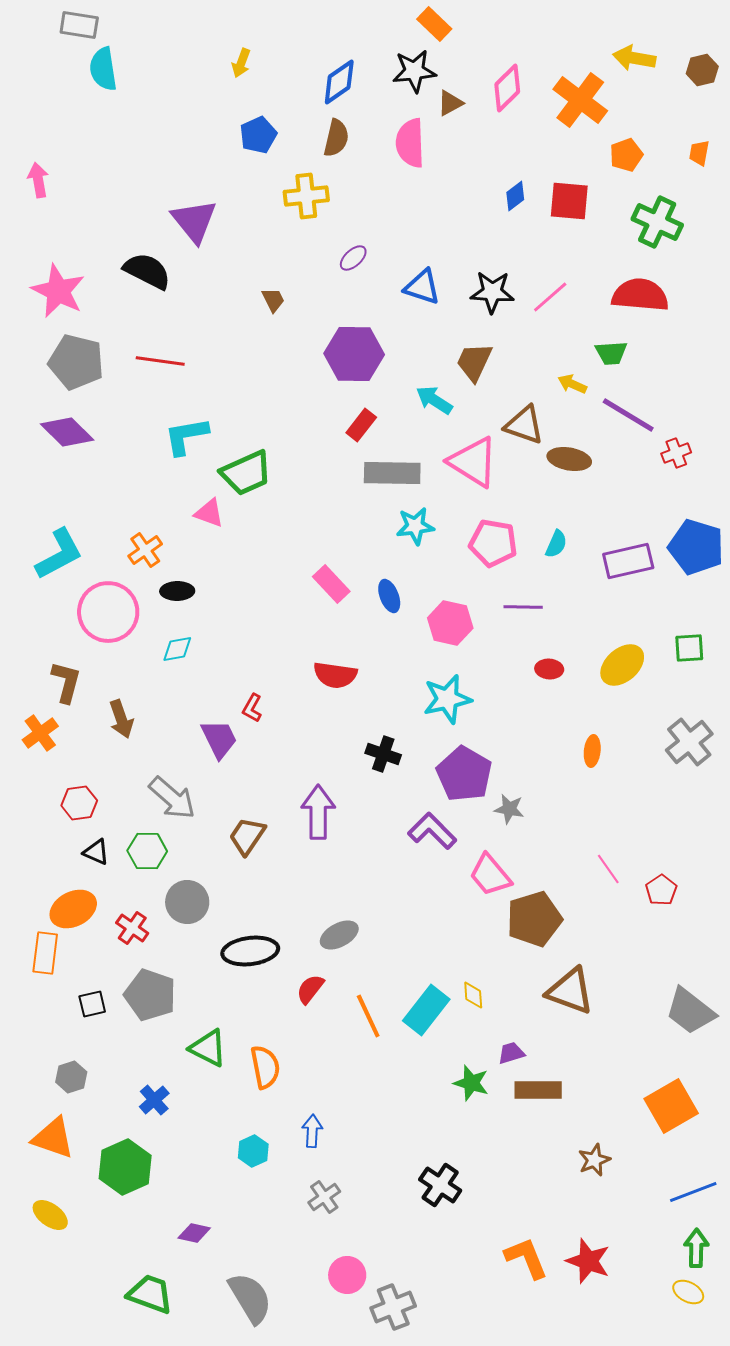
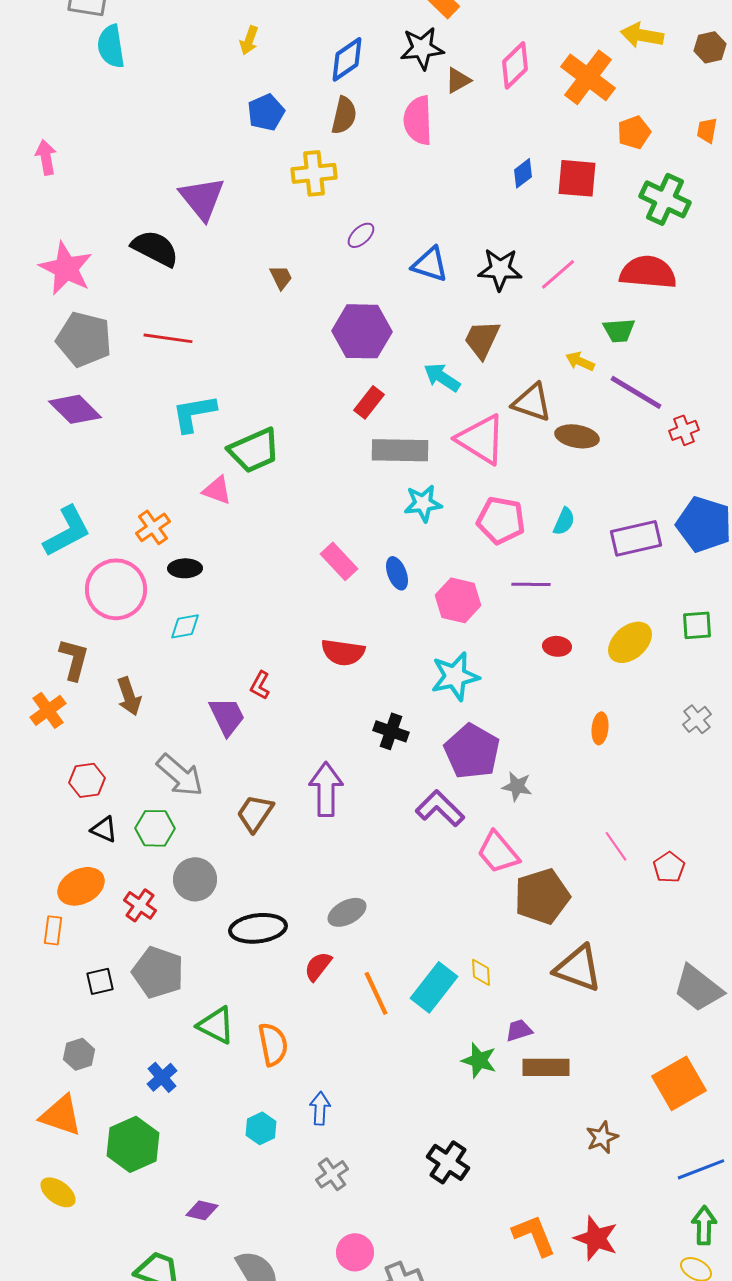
gray cross: (689, 742) -> (697, 719), size x0.6
orange rectangle: (45, 953) -> (53, 930), size x0.7

